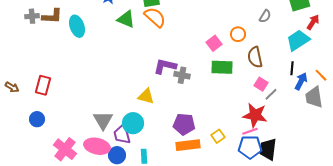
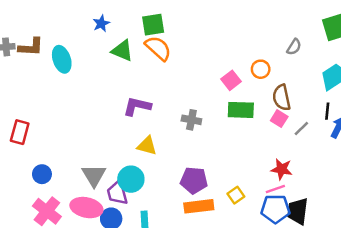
purple L-shape: (165, 66) -> (137, 106), moved
pink square: (261, 84) -> (279, 119), moved
gray line: (271, 94) -> (301, 128), moved
red star: (255, 115) -> (282, 169), size x0.7
blue circle: (37, 119) -> (42, 174), moved

